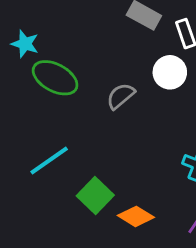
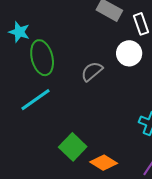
green ellipse: (55, 78) -> (42, 58), turned 48
cyan line: (49, 161) -> (36, 100), moved

